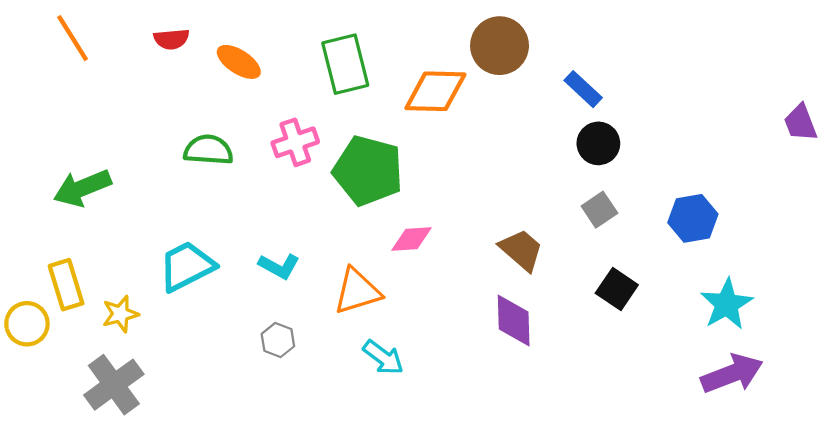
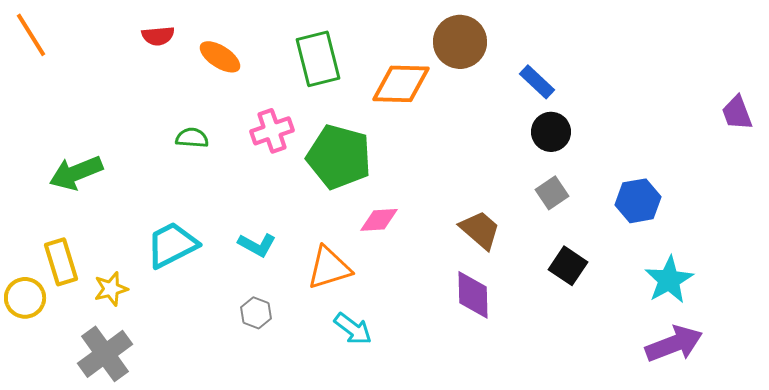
orange line: (73, 38) -> (31, 35), moved
green semicircle: (208, 150) -> (192, 138), size x0.7

